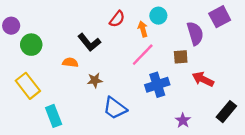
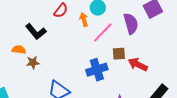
pink line: (143, 55) -> (103, 33), moved
brown square: (181, 57) -> (119, 54), moved
brown star: (95, 80) -> (33, 63), moved

